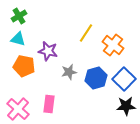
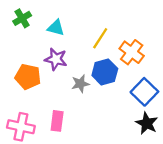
cyan triangle: (18, 39) -> (56, 28), moved
blue hexagon: (96, 78) -> (105, 72), moved
black star: (126, 106) -> (147, 123), turned 30
pink cross: (18, 109) -> (21, 127), turned -30

